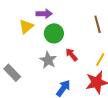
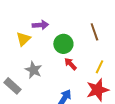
green circle: (54, 33) -> (63, 44), moved
gray star: (48, 60) -> (33, 70), moved

